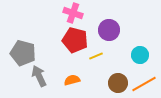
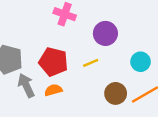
red pentagon: (75, 40) -> (53, 62), moved
orange semicircle: (72, 80) -> (53, 90), moved

